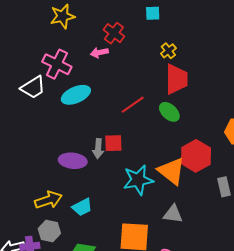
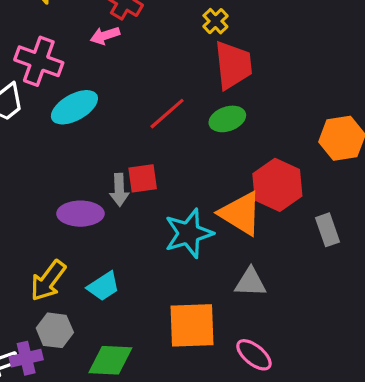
green ellipse: (169, 112) -> (227, 119), turned -55
yellow arrow: (48, 200) -> (48, 281), turned 152

